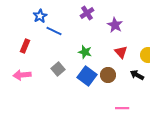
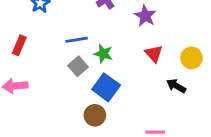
blue line: (54, 31) -> (77, 40), moved, turned -35
gray square: (58, 69) -> (78, 66), moved
brown circle: (108, 75) -> (95, 115), moved

